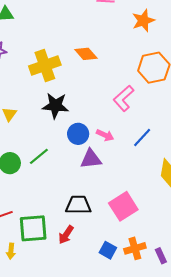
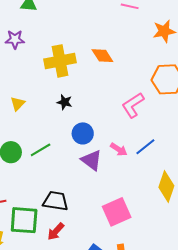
black star: (55, 106) -> (64, 102), size x0.6
pink arrow: (105, 135) -> (119, 149), moved
purple triangle: (91, 159) -> (92, 160), turned 35
black trapezoid: (78, 205) -> (56, 201), moved

